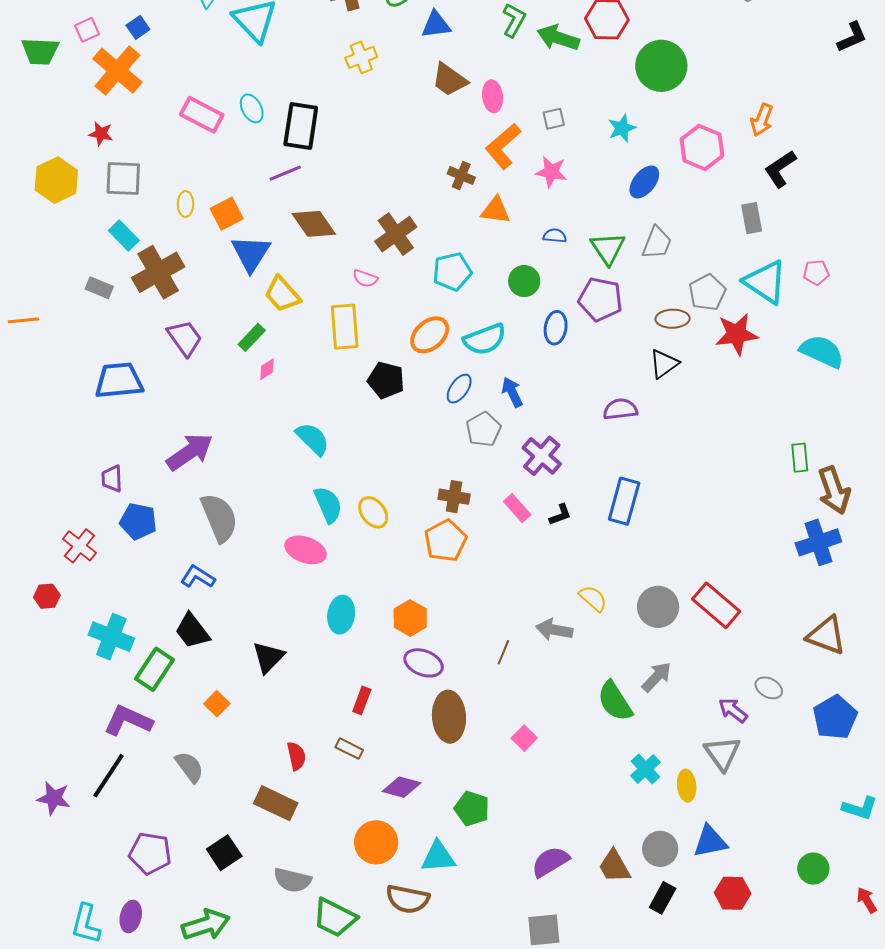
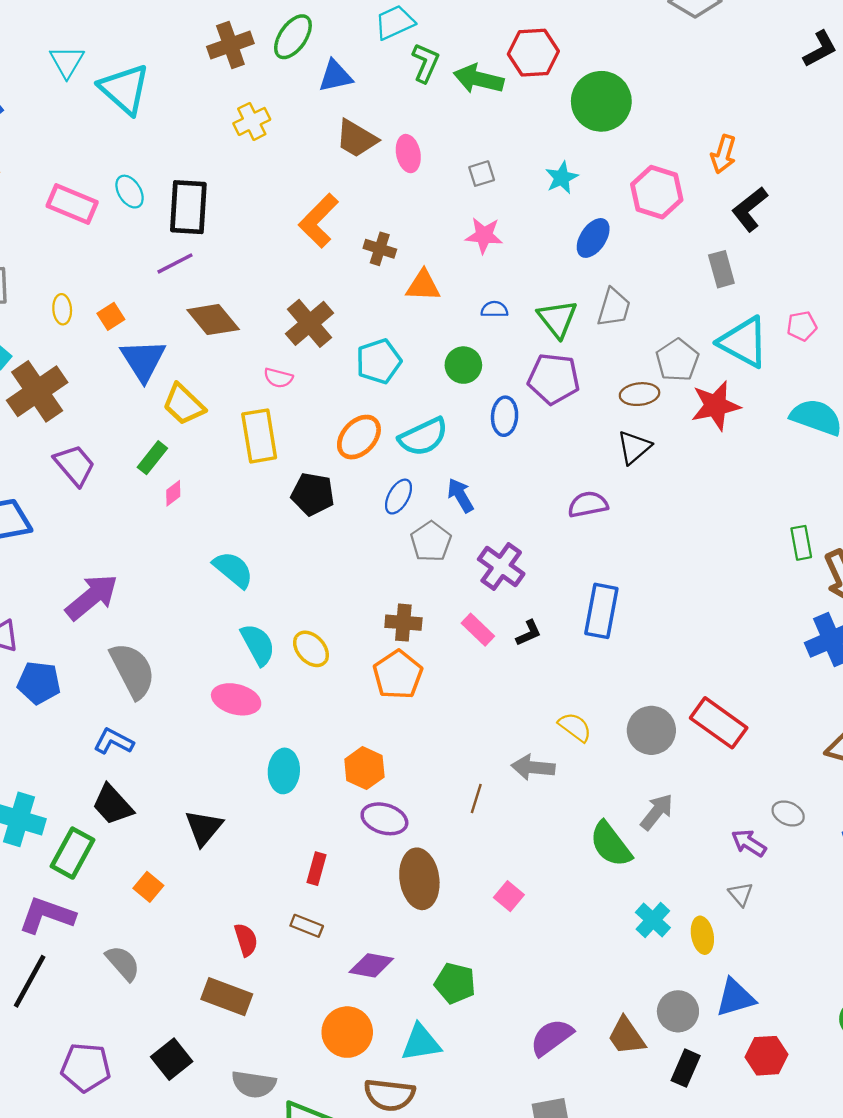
orange L-shape: (503, 146) -> (319, 221), moved
orange square: (227, 214) -> (111, 316), size x0.7
gray triangle: (722, 753) -> (741, 894), size x0.6

